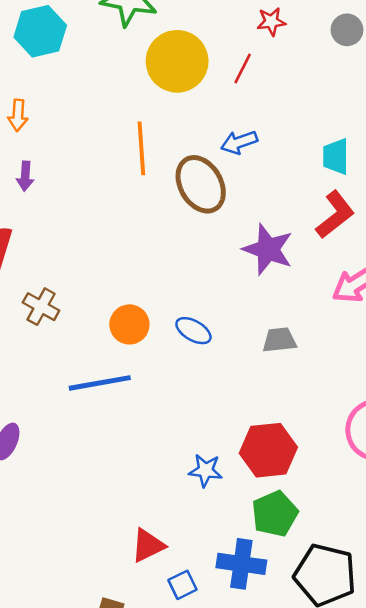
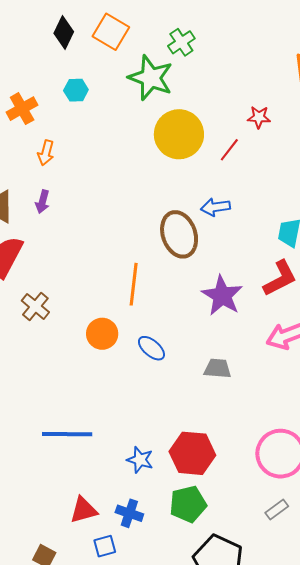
cyan hexagon: (40, 31) -> (76, 90), size x0.6
orange line: (141, 148) -> (134, 284), moved
blue line: (100, 383) -> (67, 434), moved
blue cross: (241, 564) -> (129, 513), moved, size x0.7

